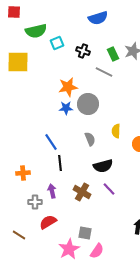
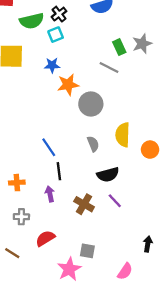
black cross: (83, 51) -> (59, 14), moved, turned 32
blue star: (66, 108) -> (52, 65), moved
yellow semicircle: (116, 131) -> (123, 135), size x1.5
purple arrow: (52, 191) -> (50, 194), moved
gray cross: (35, 202) -> (21, 217), moved
pink semicircle: (97, 251) -> (125, 271), moved

